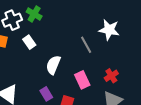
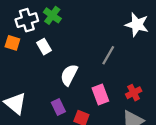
white star: (109, 30) -> (137, 25), moved
gray line: (86, 45) -> (108, 55), turned 54

